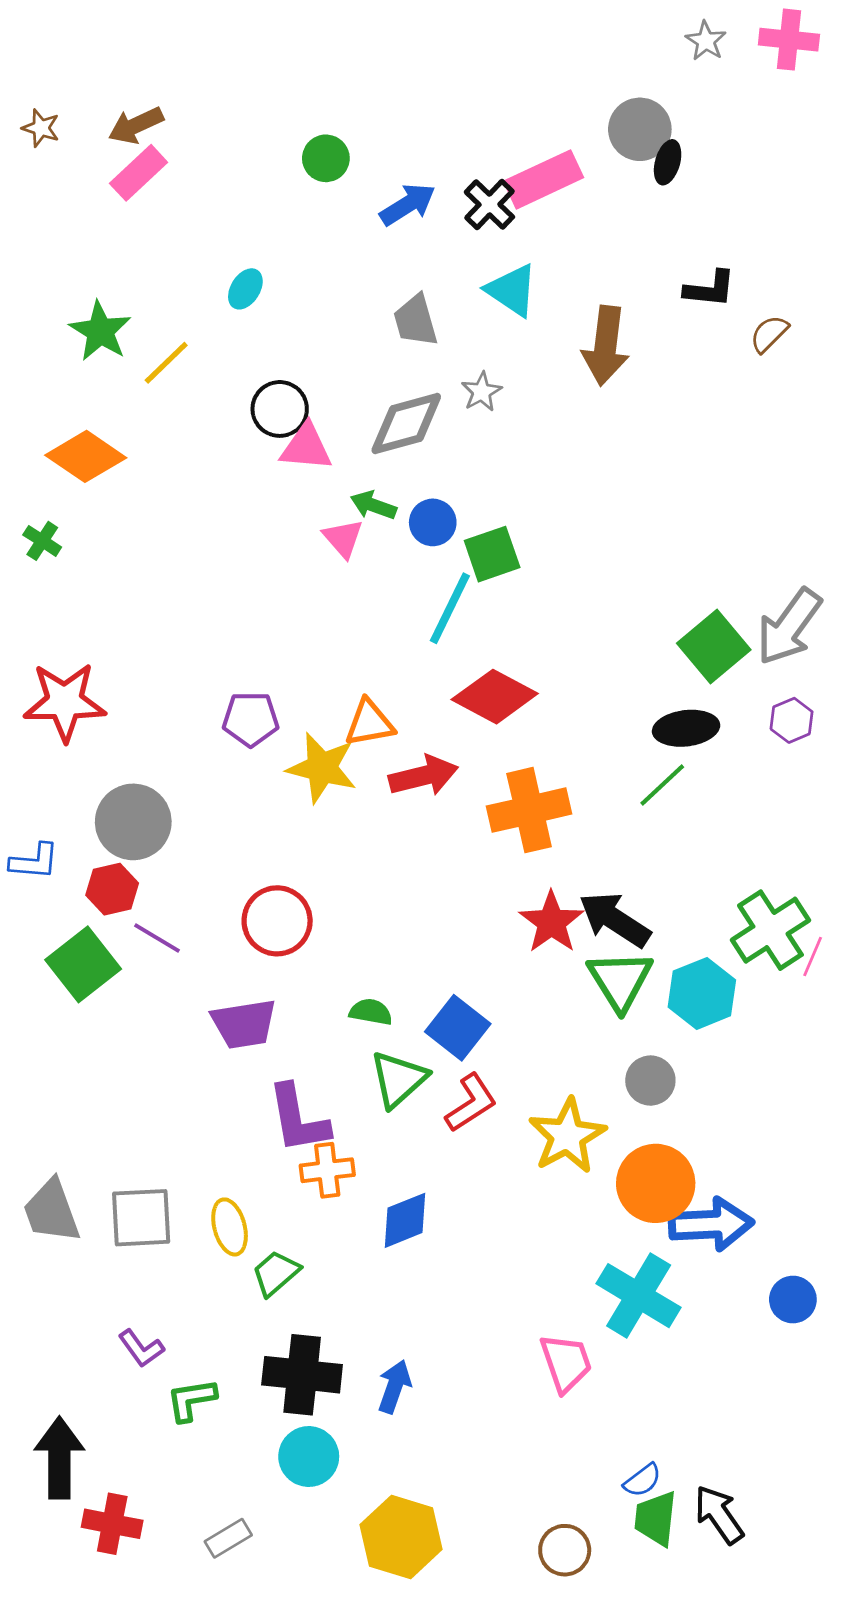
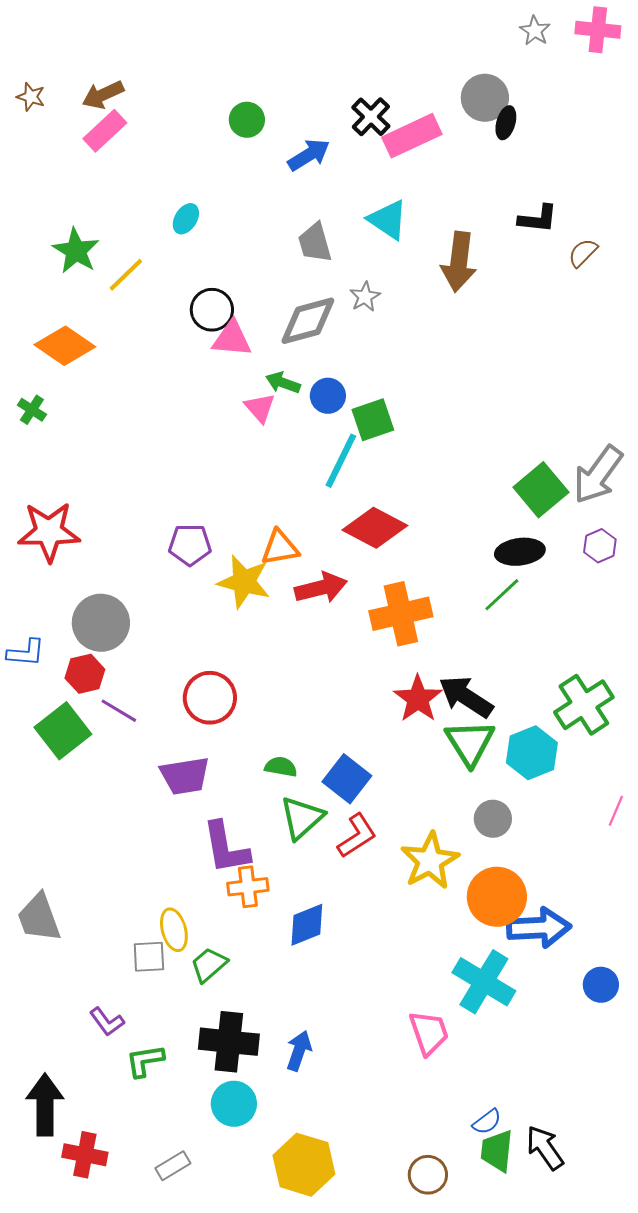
black cross: (489, 204) -> (371, 117), moved
pink line: (813, 956) -> (616, 811), moved
gray square: (141, 1218) -> (149, 957), moved, size x0.7

